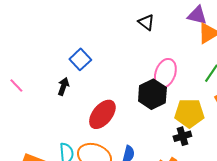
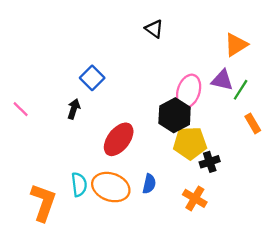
purple triangle: (197, 15) -> (222, 80), moved
black triangle: (146, 22) -> (154, 29), moved
yellow pentagon: (189, 113) -> (190, 143), moved

